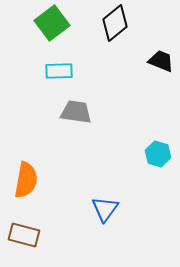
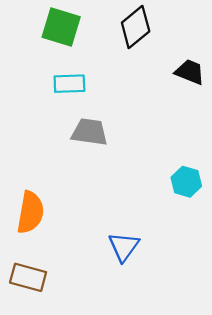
green square: (52, 23) -> (61, 27), turned -36

